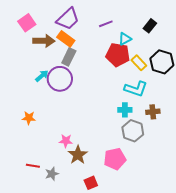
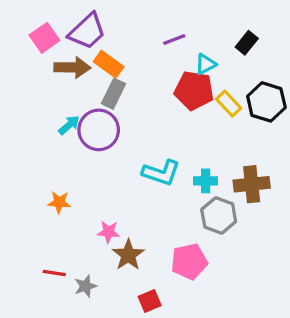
purple trapezoid: (68, 19) -> (87, 31), moved
cyan L-shape: (136, 89) -> (161, 173), moved
brown cross: (153, 112) -> (252, 184), size x1.5
orange star: (29, 118) -> (59, 202), moved

